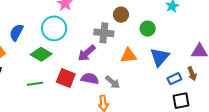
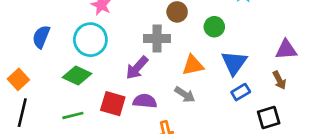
blue semicircle: (16, 32) -> (41, 37), moved
blue rectangle: (174, 79) -> (241, 92), moved
gray arrow: (113, 82) -> (185, 95), moved

